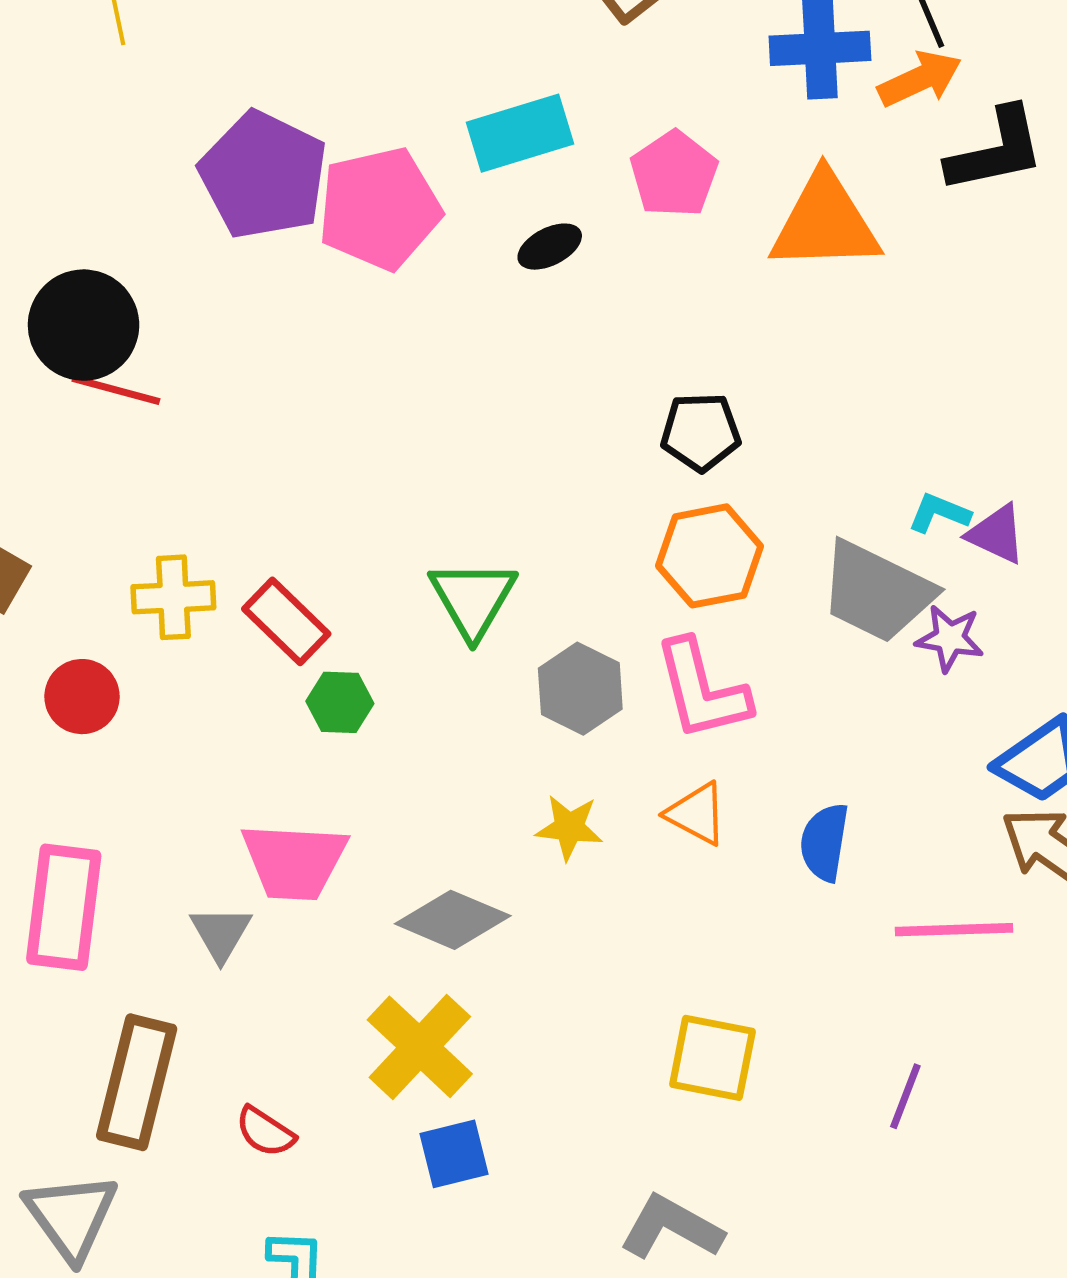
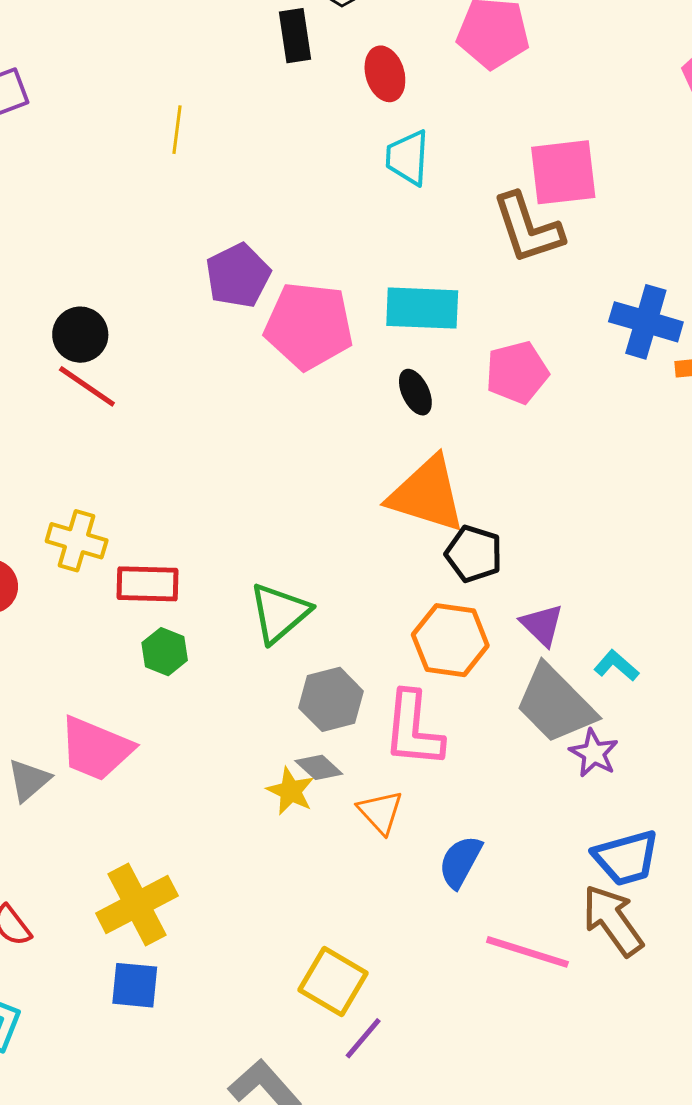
purple pentagon: (263, 175) -> (238, 276), size x0.7
orange triangle: (825, 222) -> (427, 494), moved
black ellipse: (550, 247) -> (415, 392), turned 72
black circle: (84, 325) -> (80, 335), size x0.7
purple triangle: (996, 534) -> (542, 625), moved
red rectangle: (286, 621) -> (147, 584), turned -62
gray diamond: (453, 920) -> (319, 767), moved, size x0.6
purple line: (905, 1096) -> (363, 1038), moved

